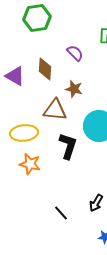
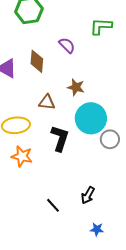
brown star: (74, 89) -> (76, 87), moved
brown triangle: (55, 110) -> (47, 102), size x0.7

